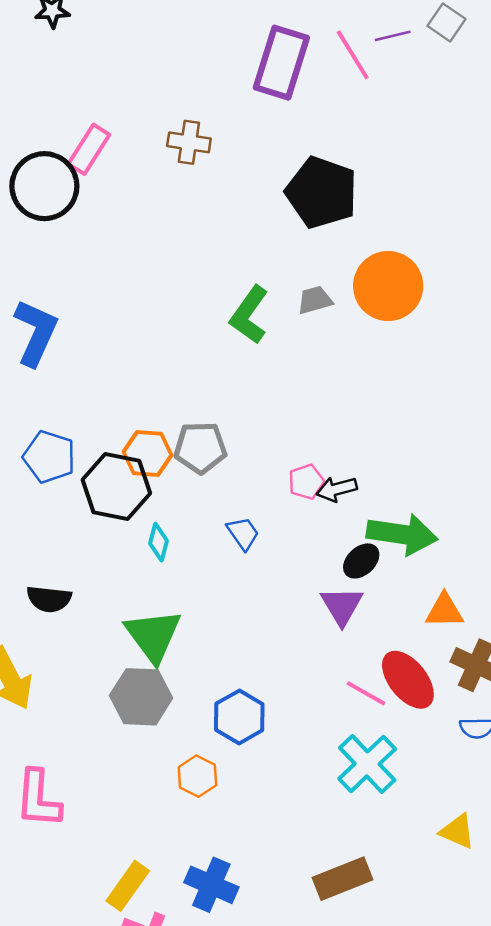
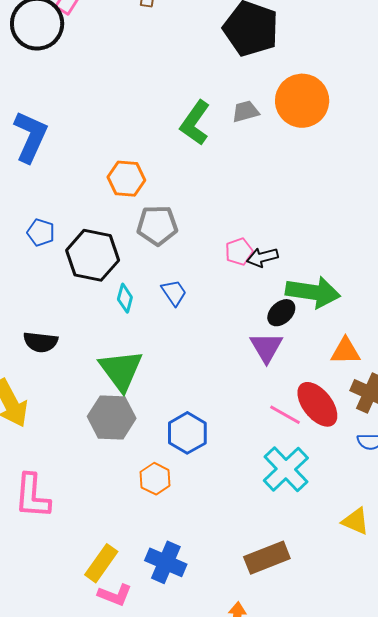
orange hexagon: (148, 453) -> (126, 179), moved
blue pentagon: (49, 457) -> (41, 232), size x0.7
blue trapezoid: (243, 533) -> (174, 293), moved

